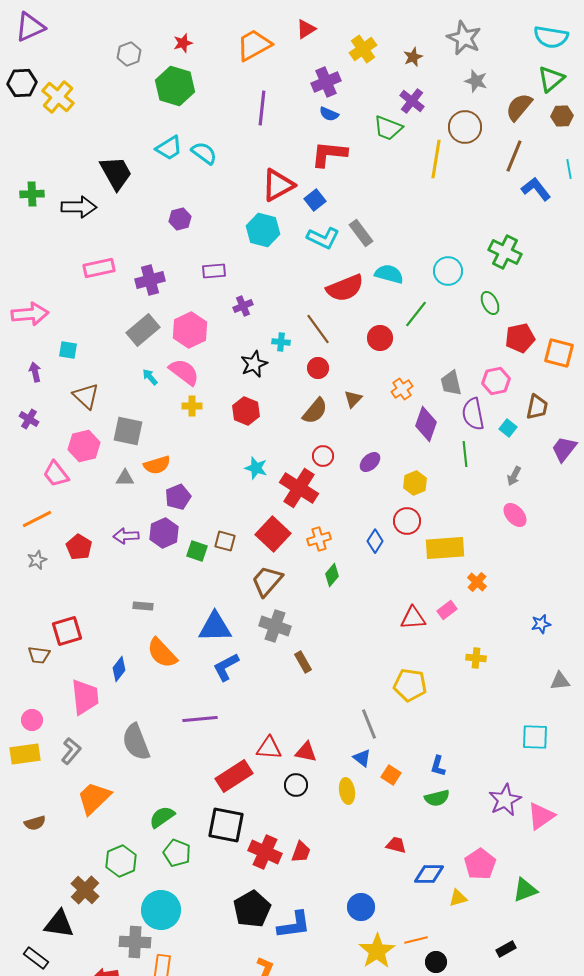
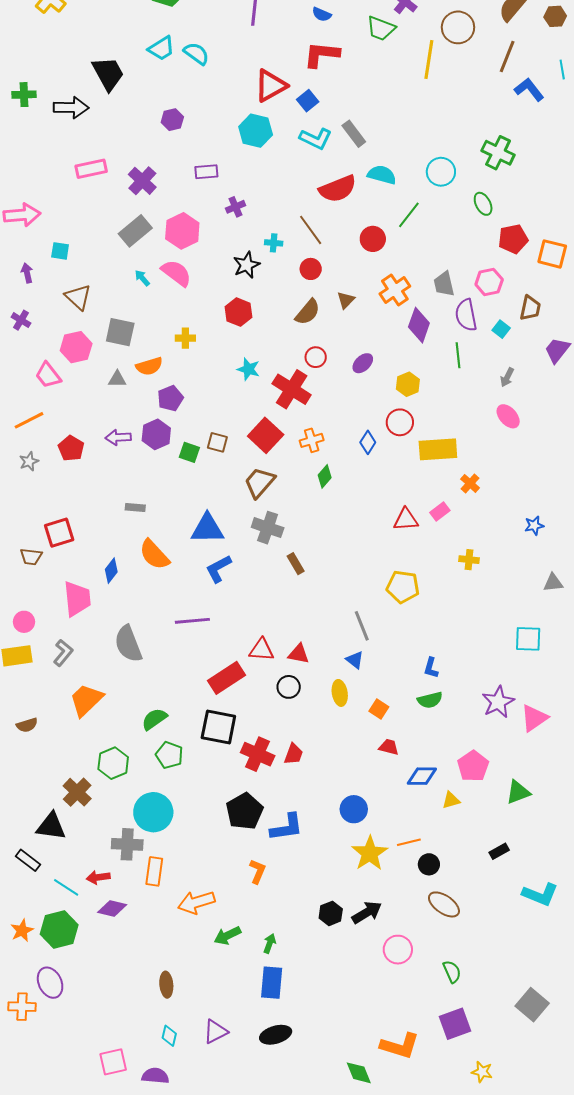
purple cross: (150, 280) -> (142, 181), turned -32
orange cross: (402, 389) -> (395, 290), size x1.4
yellow cross: (192, 406) -> (185, 338), moved
orange square: (391, 775) -> (379, 709), moved

